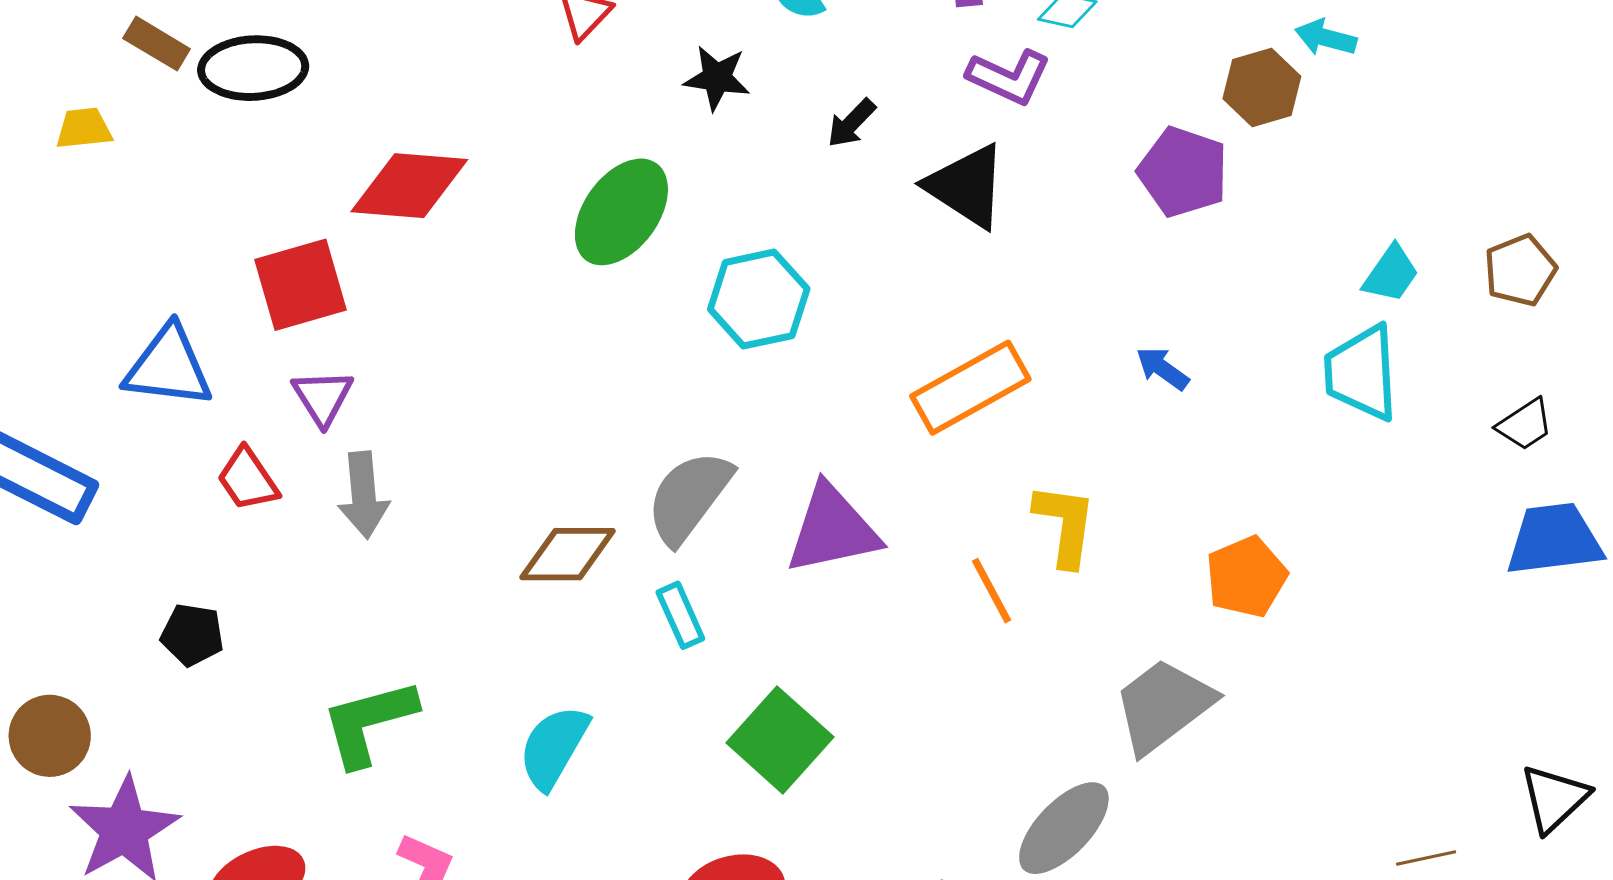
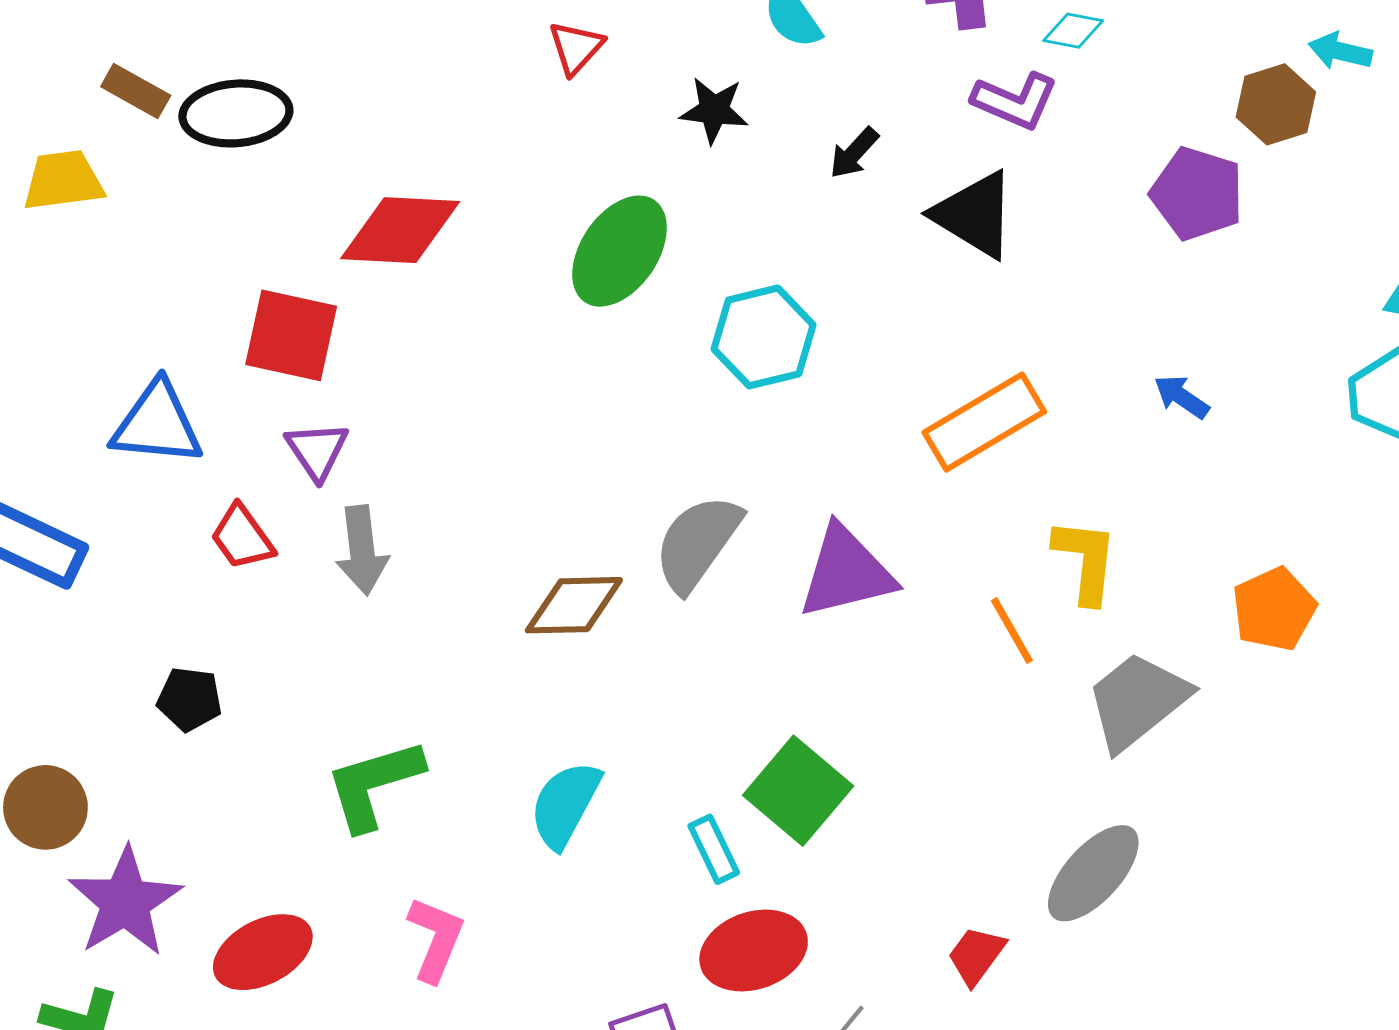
yellow trapezoid: (84, 128) -> (63, 180), size x1.4
red square: (301, 285) -> (291, 335), turned 30
cyan rectangle: (680, 615) -> (714, 849), moved
gray trapezoid: (1163, 706) -> (1137, 701), moved

